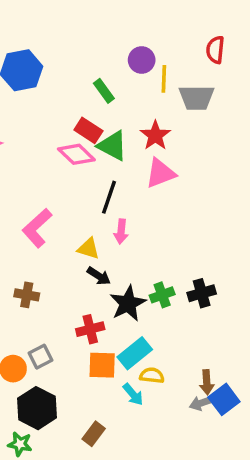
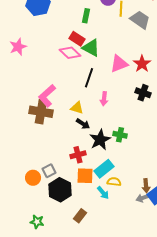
green rectangle: (104, 91) -> (86, 16), turned 48
gray trapezoid: (196, 98) -> (140, 20), turned -145
red star: (155, 135) -> (142, 64), moved
pink arrow: (121, 231) -> (104, 99), moved
black cross: (202, 293) -> (143, 93), moved, turned 35
brown cross: (27, 295) -> (41, 112), moved, size x1.6
green cross: (162, 295) -> (120, 135), turned 32
black hexagon: (37, 408) -> (60, 190), moved

